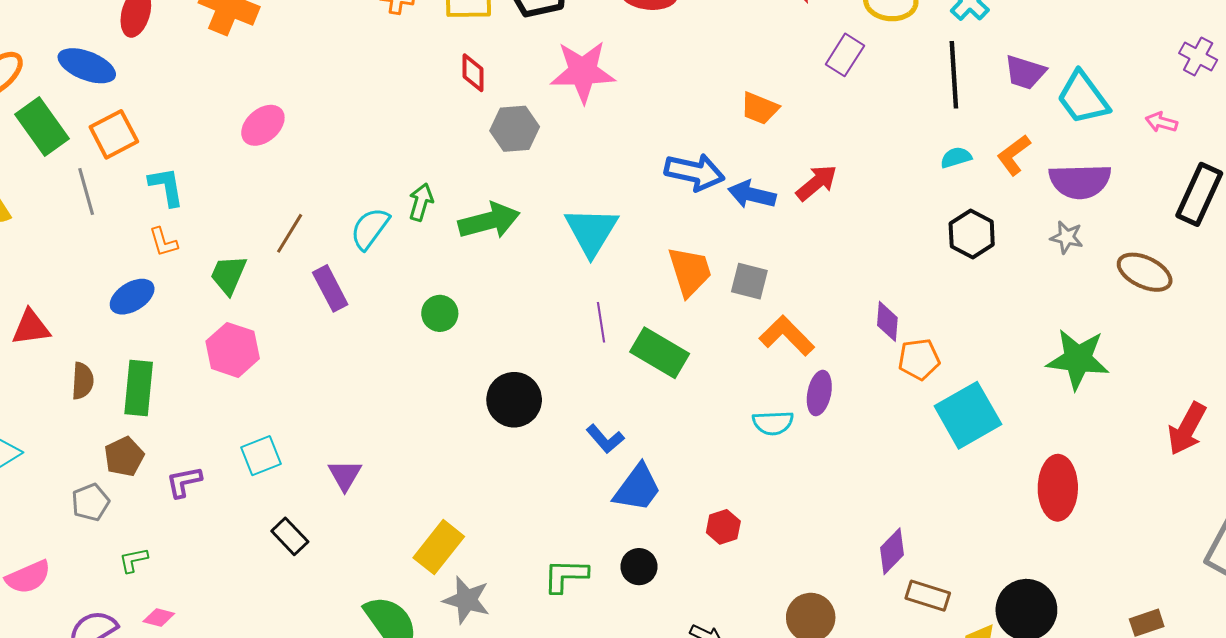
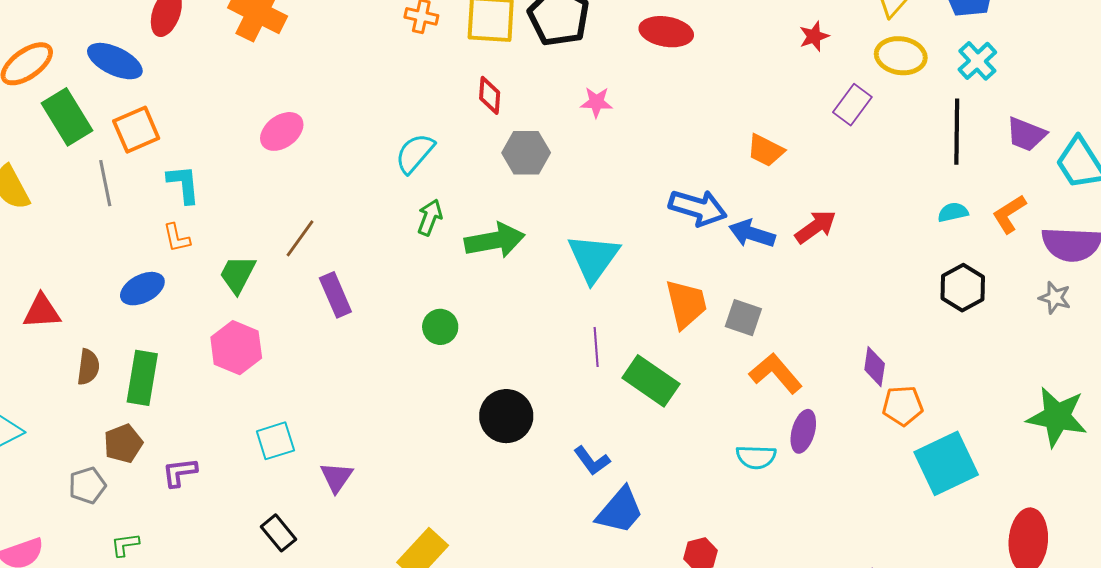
pink star: (583, 72) -> (596, 102), size x0.5
cyan semicircle: (370, 228) -> (415, 153), moved
cyan square: (261, 456) -> (275, 441), moved

